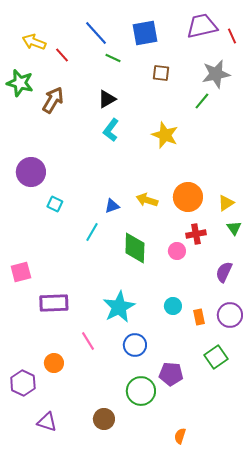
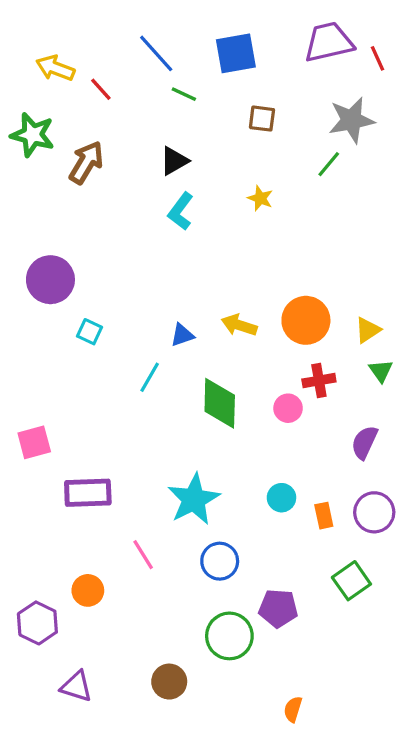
yellow star: (165, 135) -> (260, 198), moved, size x0.6

